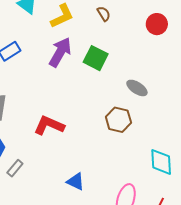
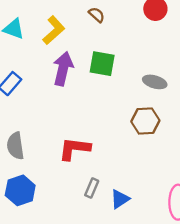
gray rectangle: (15, 168) -> (92, 188), moved
blue triangle: (76, 182) -> (120, 199), turned -42

